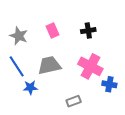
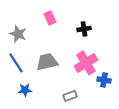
pink rectangle: (52, 31) -> (50, 18), moved
pink cross: (90, 66) -> (86, 63), turned 30
blue star: (30, 87) -> (25, 90), moved

